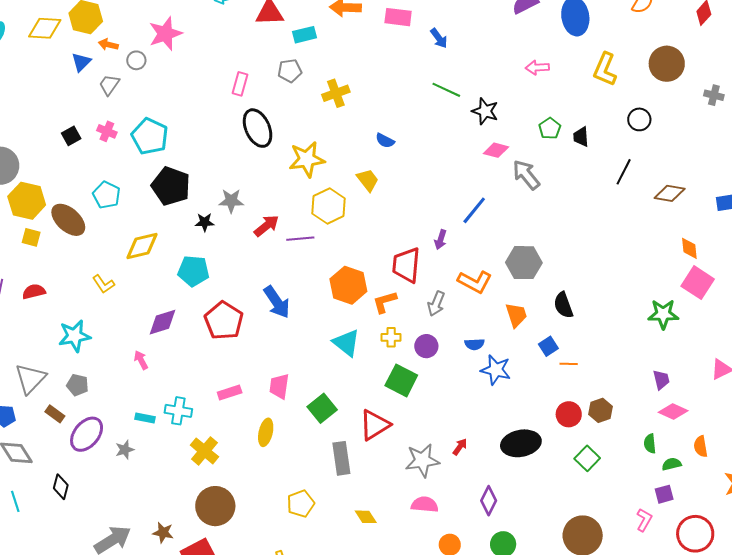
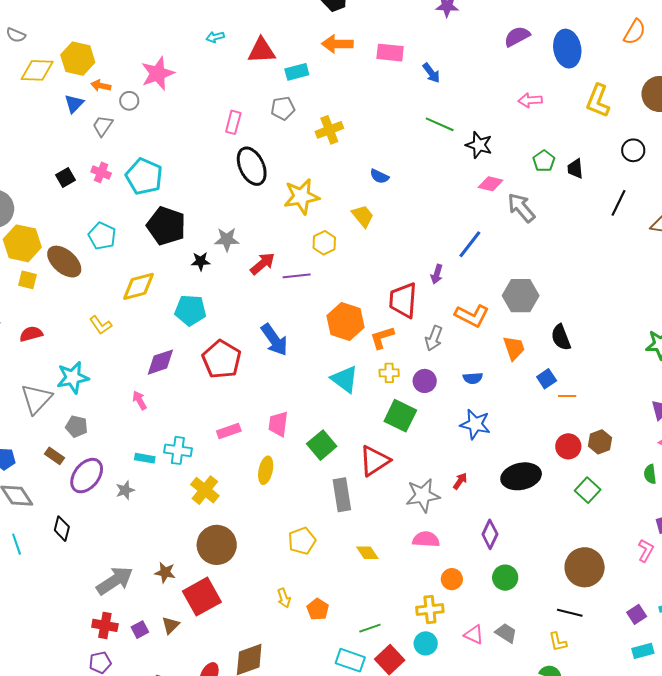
yellow hexagon: (329, 206) -> (324, 243), size x0.7
blue star: (496, 370) -> (475, 424), moved
gray triangle: (30, 379) -> (36, 399), moved

